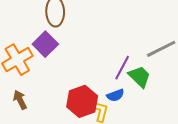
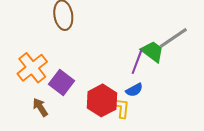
purple square: (45, 44) -> (61, 83), moved
green trapezoid: (140, 77) -> (152, 51), moved

